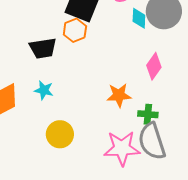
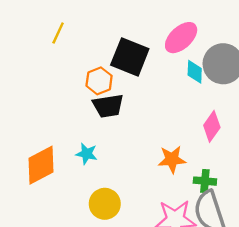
orange hexagon: (75, 30) -> (99, 81), moved
black trapezoid: (43, 48) -> (108, 106), moved

